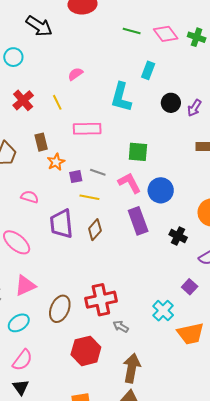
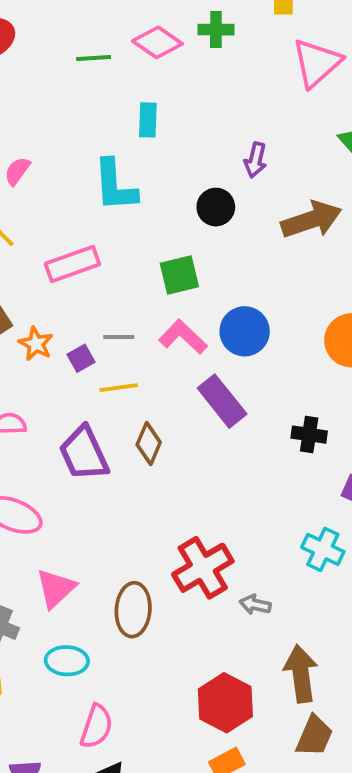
black circle: (171, 103) -> (216, 207), moved
black cross: (178, 236) -> (309, 435), moved
cyan ellipse: (19, 323) -> (67, 661), turned 55
red hexagon: (86, 351) -> (225, 703), moved

